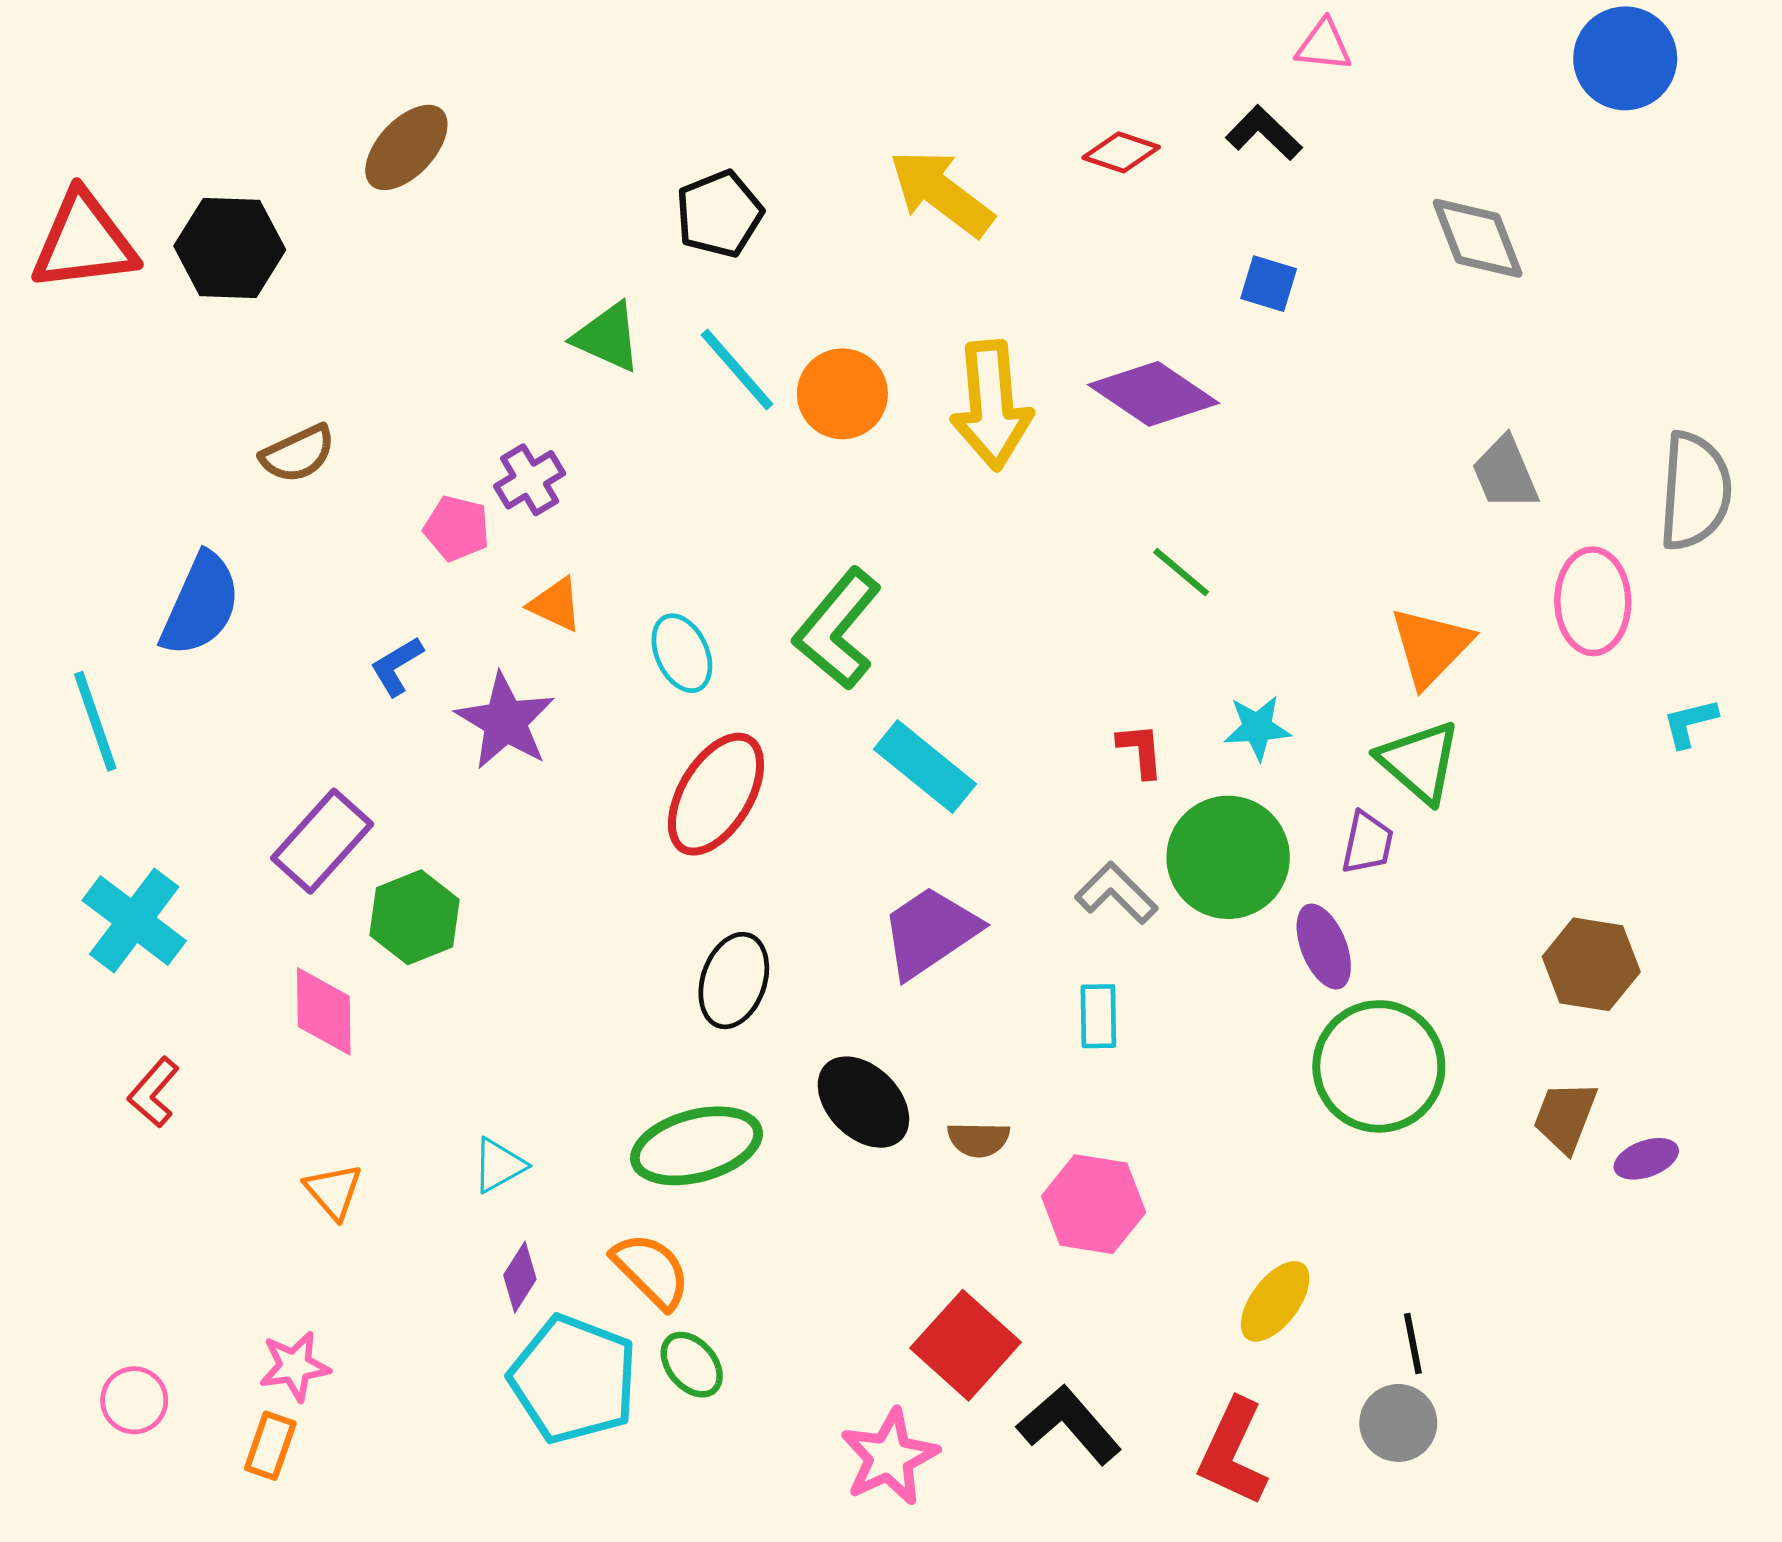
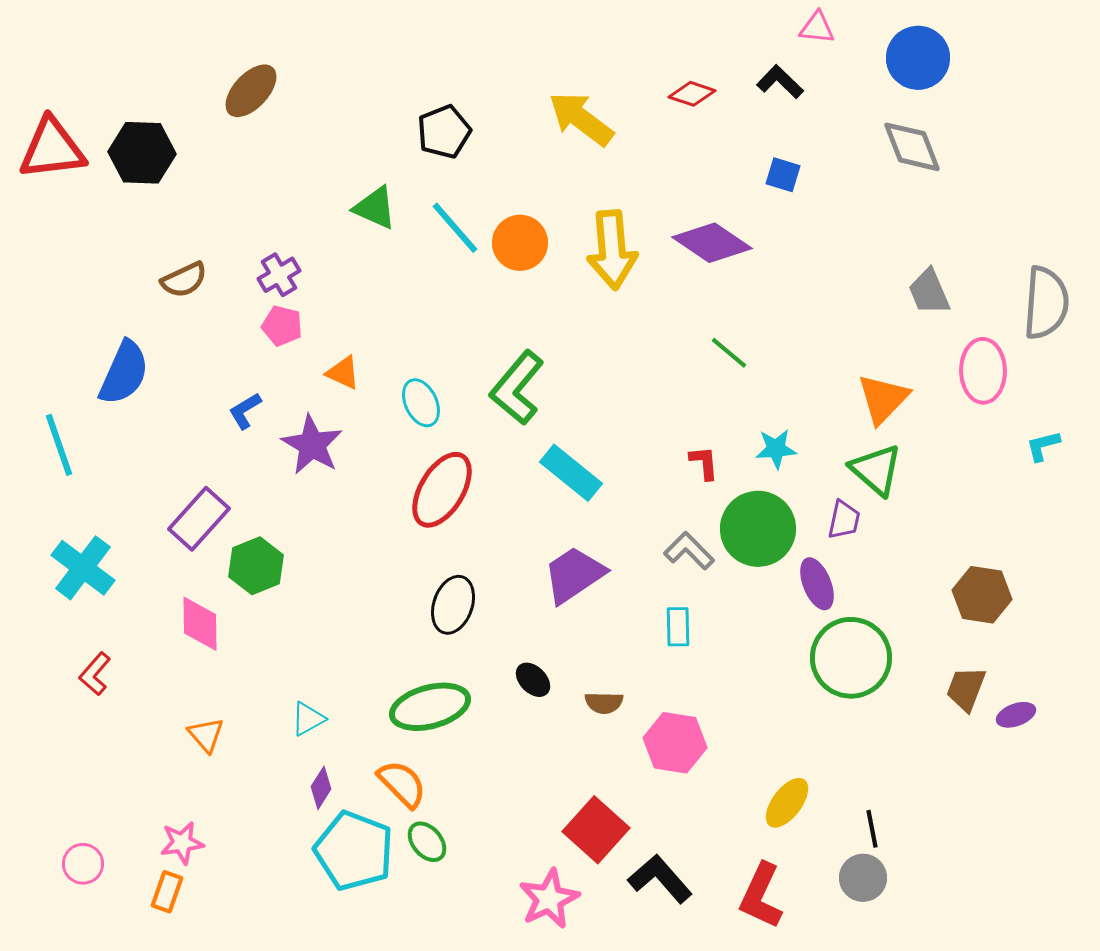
blue circle: (1625, 58) -> (918, 58), moved
purple cross: (530, 480) -> (279, 275), moved
black ellipse: (863, 1102) -> (533, 680), size x0.6

